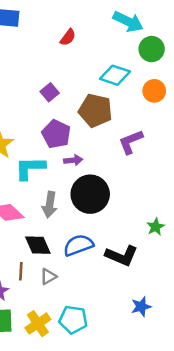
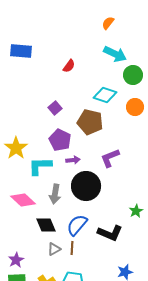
purple L-shape: (131, 142) -> (110, 158), moved
blue semicircle: (78, 245) -> (77, 225), turned -30
brown line: (21, 271) -> (72, 248), moved

